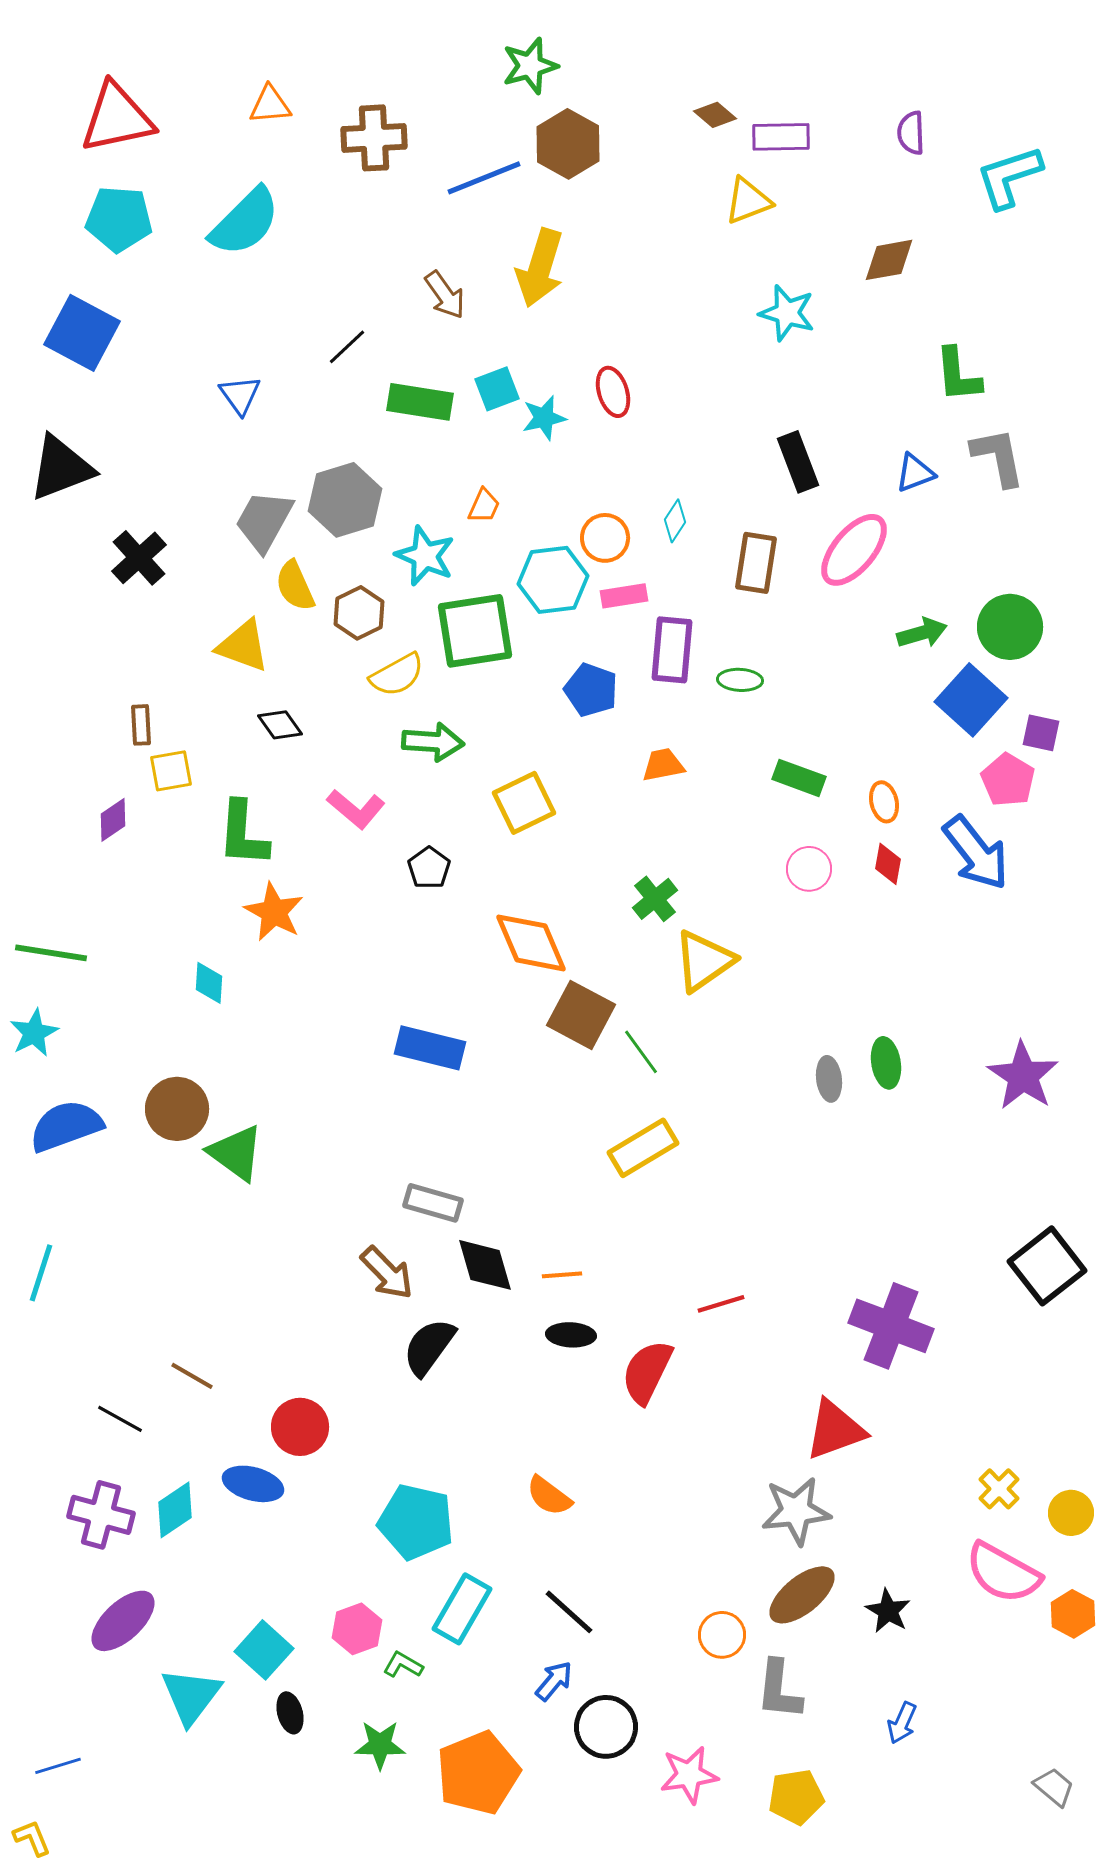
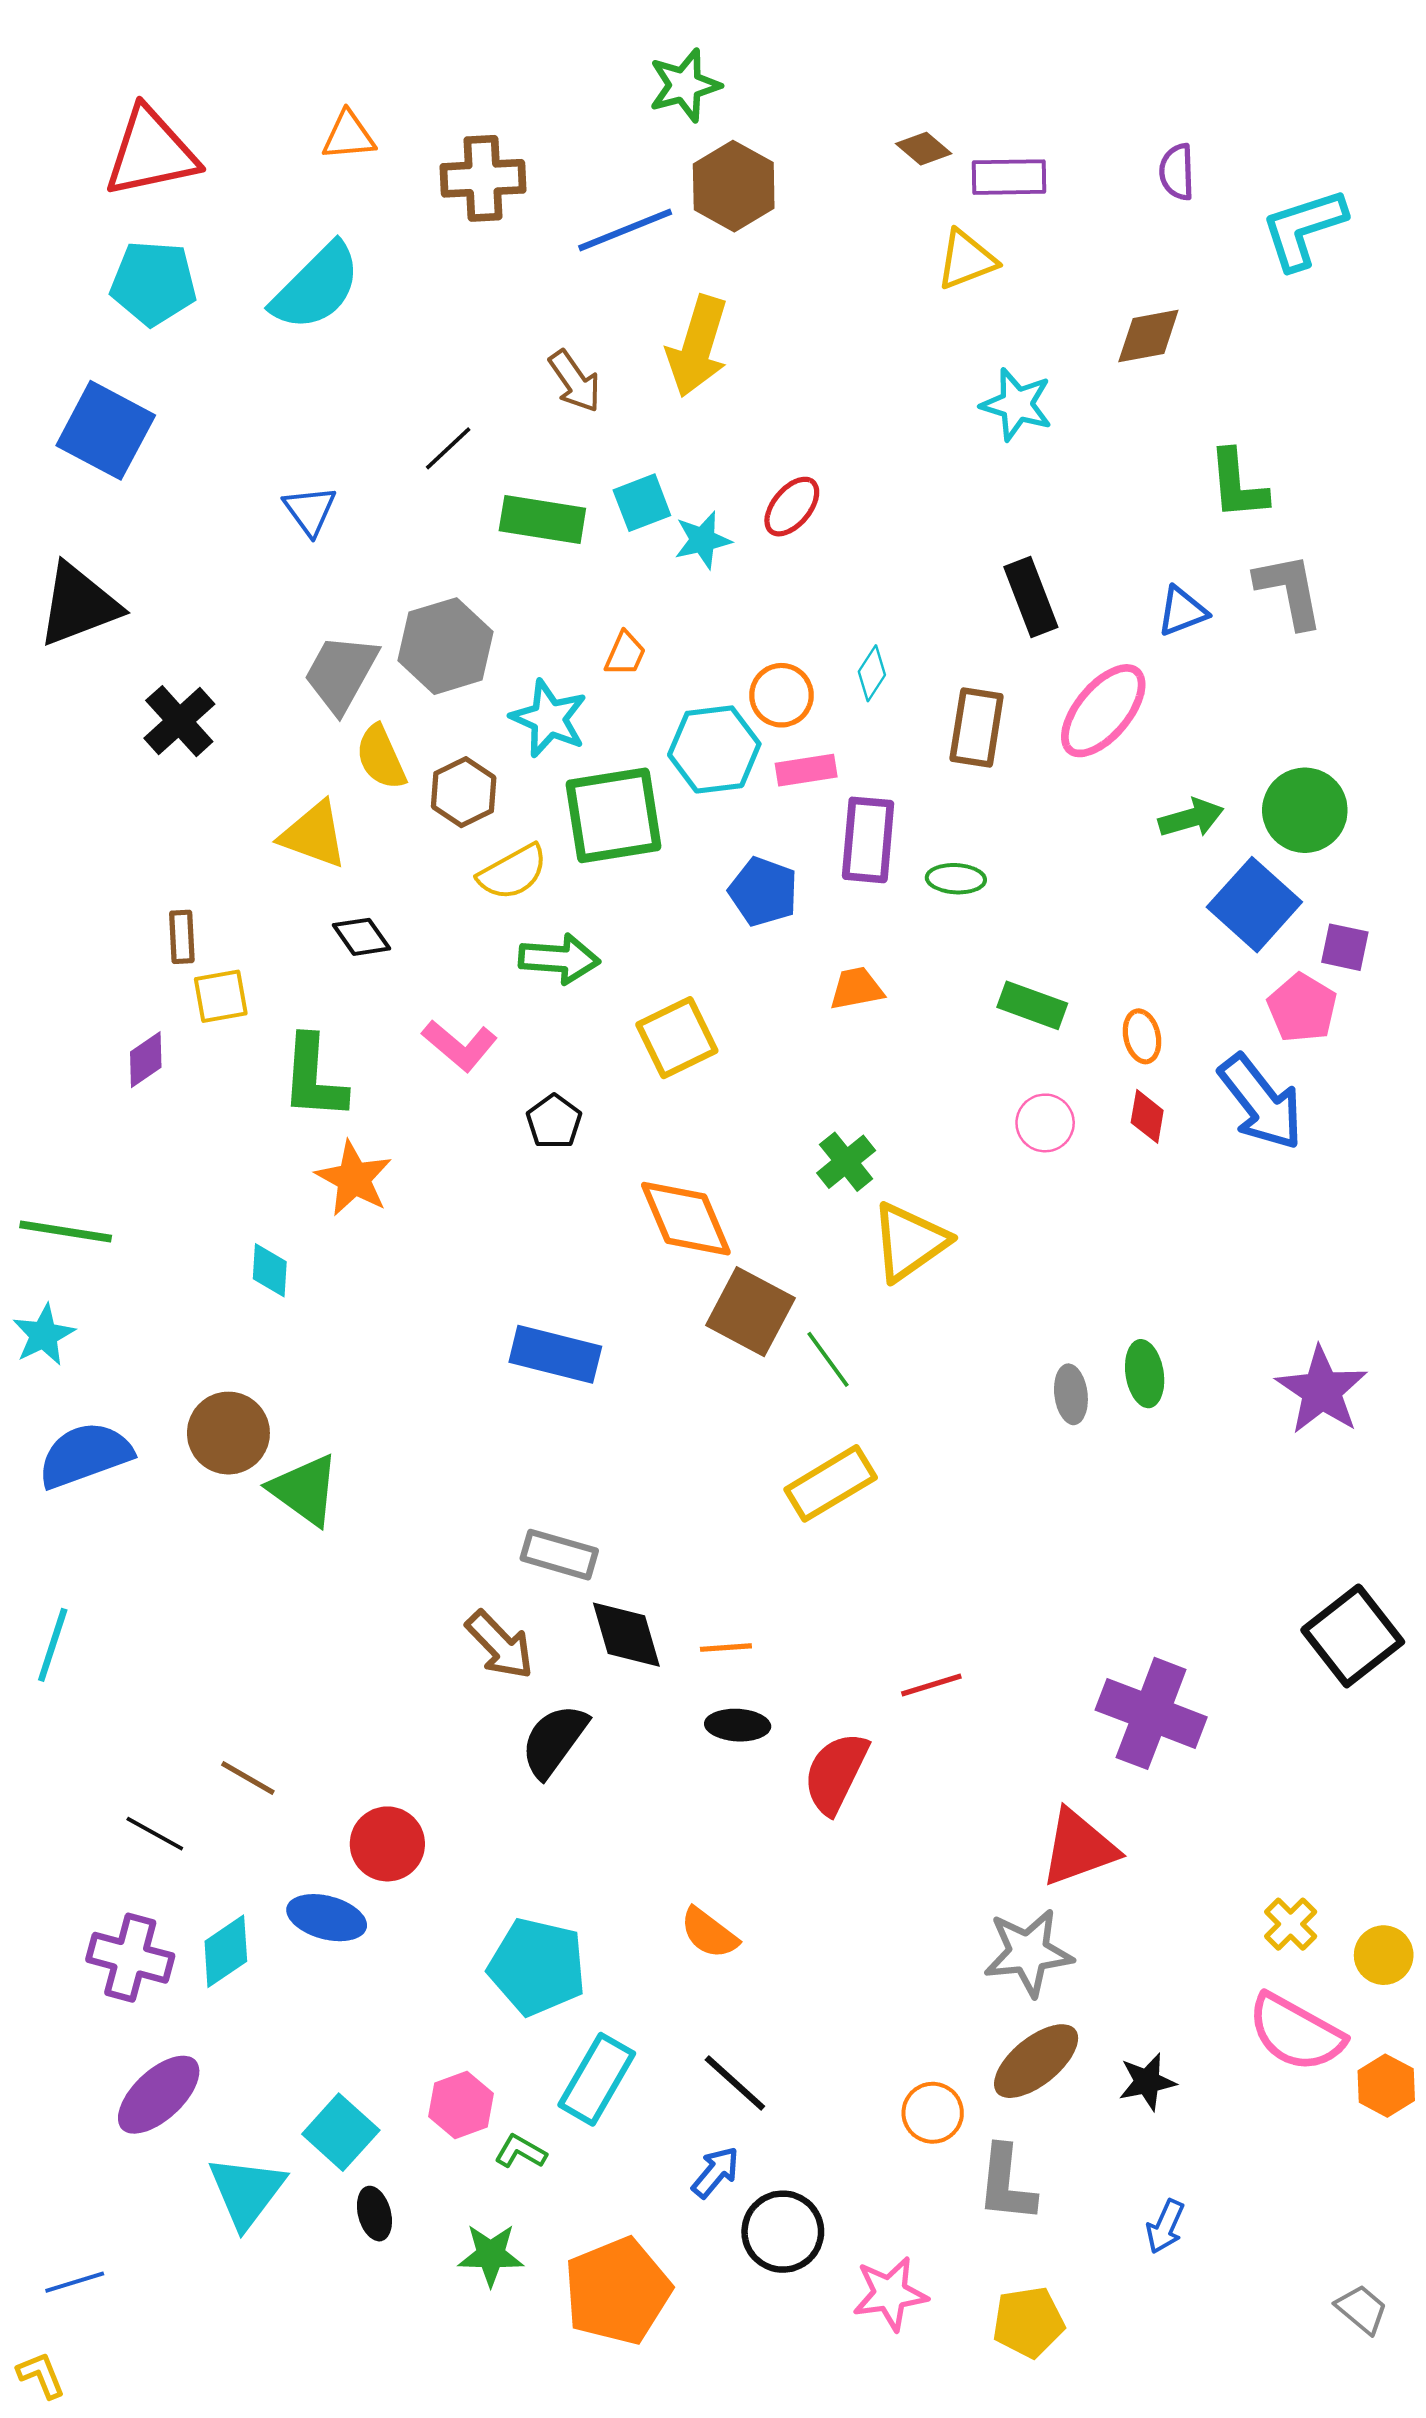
red ellipse: (613, 392) -> (792, 507), turned 57
black star: (888, 1611) -> (1147, 2082), turned 30

